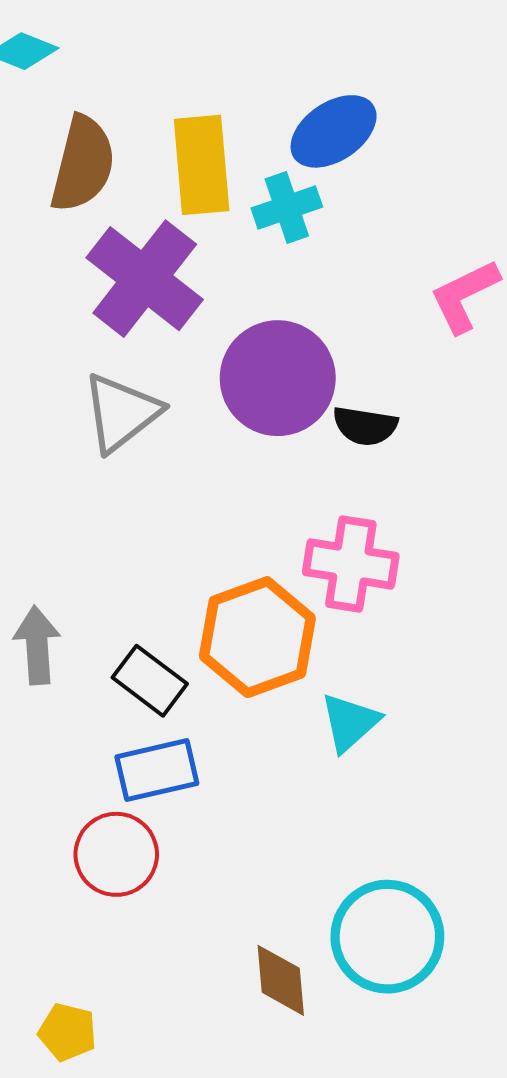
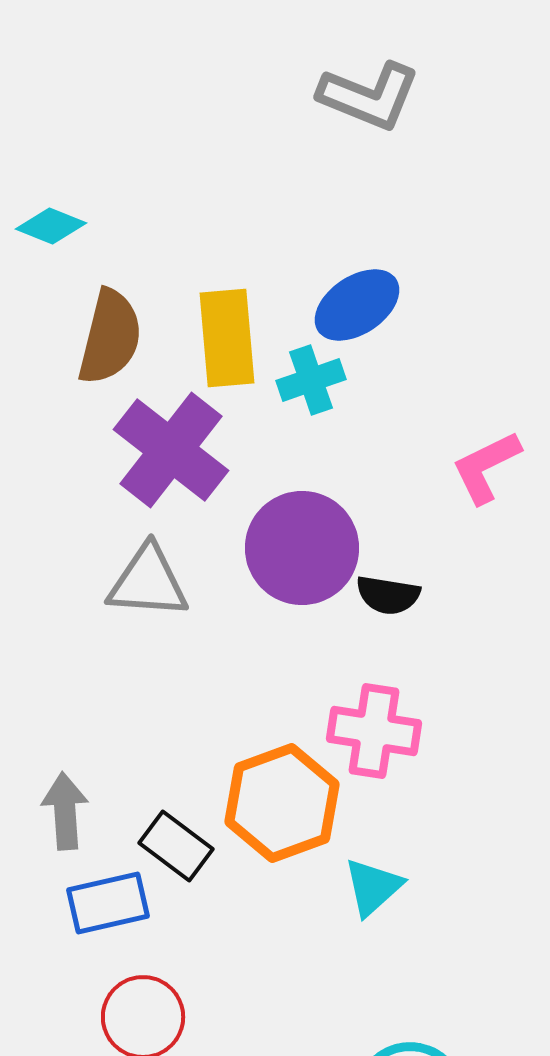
gray triangle: (121, 413) -> (148, 582), turned 42
blue rectangle: (157, 770) -> (108, 903), moved

